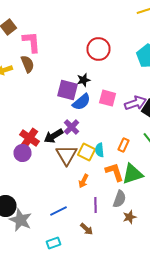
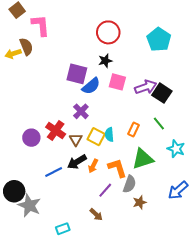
brown semicircle: (28, 64) -> (26, 47), moved
black star: (84, 80) -> (105, 61), moved
black arrow: (54, 136) -> (77, 162), moved
red cross: (30, 138) -> (56, 131), moved
brown triangle: (66, 155) -> (76, 140), size x0.6
orange L-shape: (114, 172) -> (117, 168), moved
purple line: (96, 205) -> (105, 190), turned 42
blue line: (58, 211) -> (54, 172), moved

